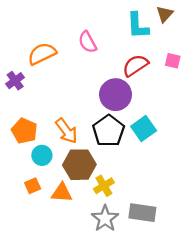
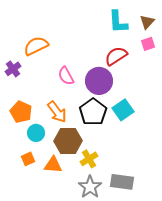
brown triangle: (165, 14) -> (147, 22), moved
pink semicircle: (87, 42) -> (66, 76), moved
pink square: (173, 61) -> (148, 44), moved, turned -32

